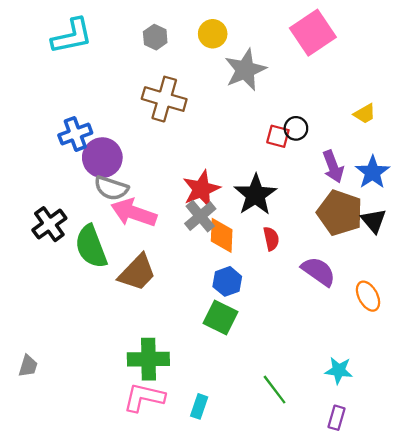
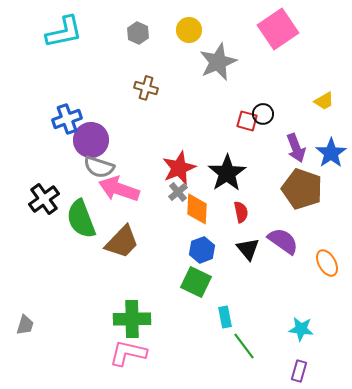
brown cross: (164, 99) -> (146, 88), size x0.6
gray cross: (200, 216) -> (178, 192), size x0.7
black triangle: (374, 221) -> (248, 249), moved
cyan rectangle: (199, 406) -> (225, 317), moved, turned -30

